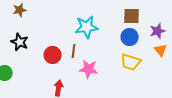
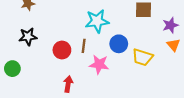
blue circle: (130, 37) -> (119, 44), moved
black star: (20, 42) -> (28, 37), turned -30

